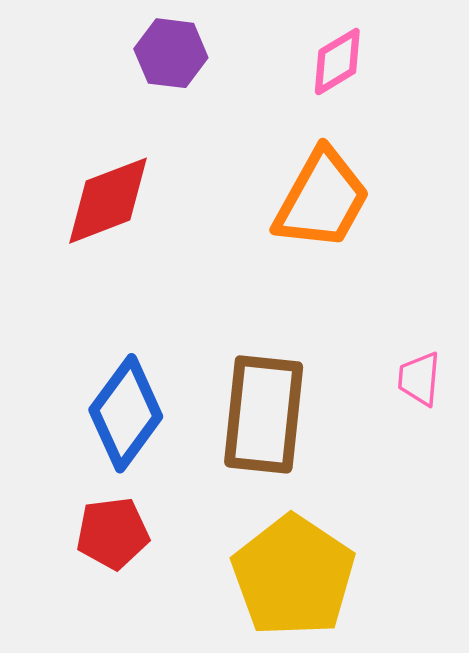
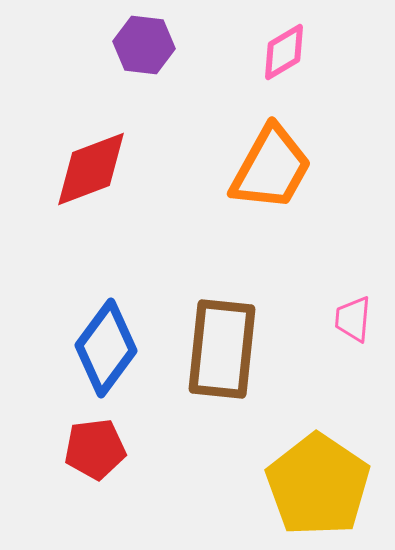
yellow pentagon: (293, 576) -> (318, 485), moved

